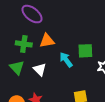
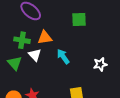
green square: (85, 51) -> (79, 19), moved
white triangle: (40, 69) -> (35, 55), moved

